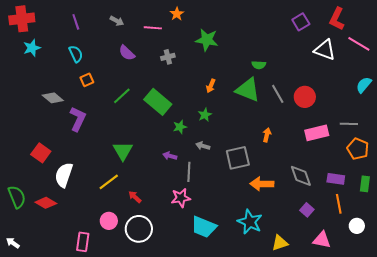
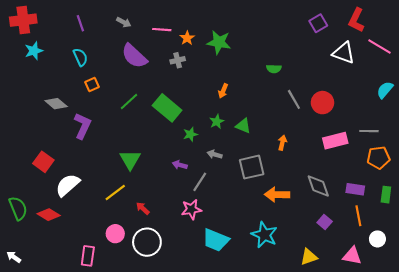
orange star: (177, 14) -> (187, 38), moved
purple semicircle: (127, 53) -> (134, 56), size x1.5
green triangle: (248, 90) -> (243, 126), moved, size x0.6
orange pentagon: (358, 149) -> (379, 158), turned -30
gray line: (189, 172) -> (200, 182), turned 30
white semicircle: (64, 175) -> (68, 185), turned 30
pink triangle: (322, 240) -> (352, 256), moved
yellow triangle: (280, 243) -> (309, 257), moved

